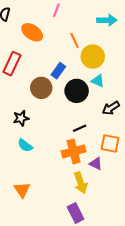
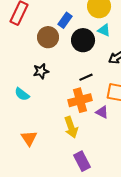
black star: (21, 118) -> (41, 71), moved
cyan semicircle: (25, 145) -> (22, 94), moved
yellow arrow: (81, 183) -> (71, 127), moved

